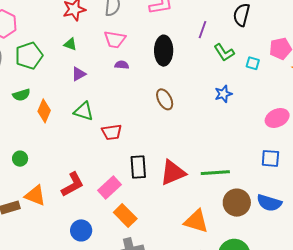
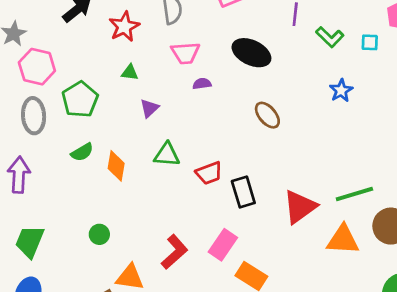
black ellipse: (164, 51) -> (251, 53), turned -52
black rectangle: (138, 167) -> (243, 192), moved
orange triangle: (196, 221) -> (343, 240), moved

